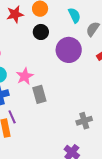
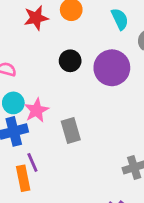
black circle: (41, 32) -> (70, 61), moved
pink star: (25, 76) -> (36, 110), moved

